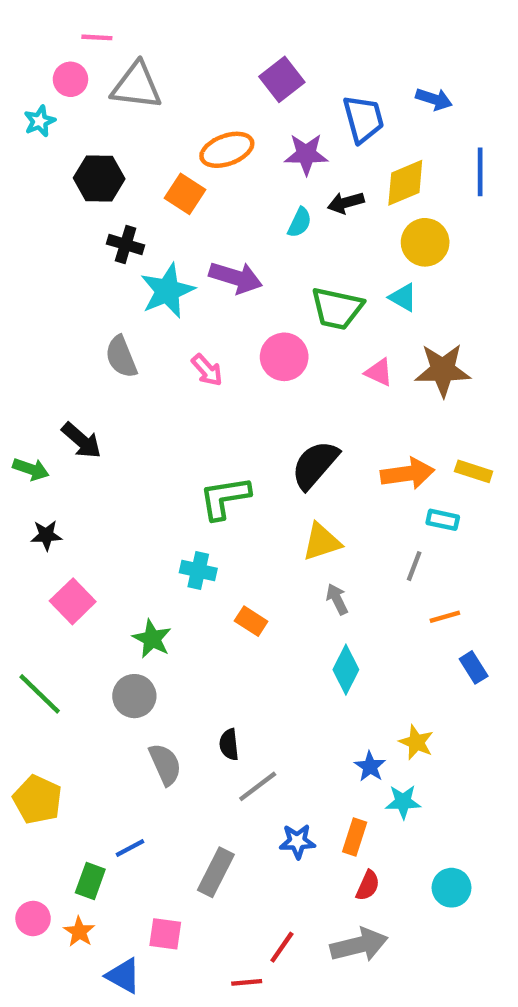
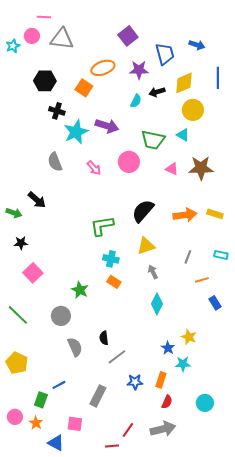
cyan star: (40, 121) -> (13, 46), moved
cyan rectangle: (443, 520) -> (221, 255), moved
cyan cross: (198, 570) -> (111, 259), moved
green star: (152, 639) -> (80, 290), moved

